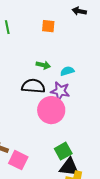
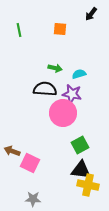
black arrow: (79, 11) -> (91, 14), turned -64
green square: (63, 151) -> (80, 145), moved

